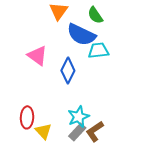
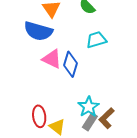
blue semicircle: (81, 35) -> (38, 31), moved
pink triangle: (37, 56) -> (52, 59), moved

